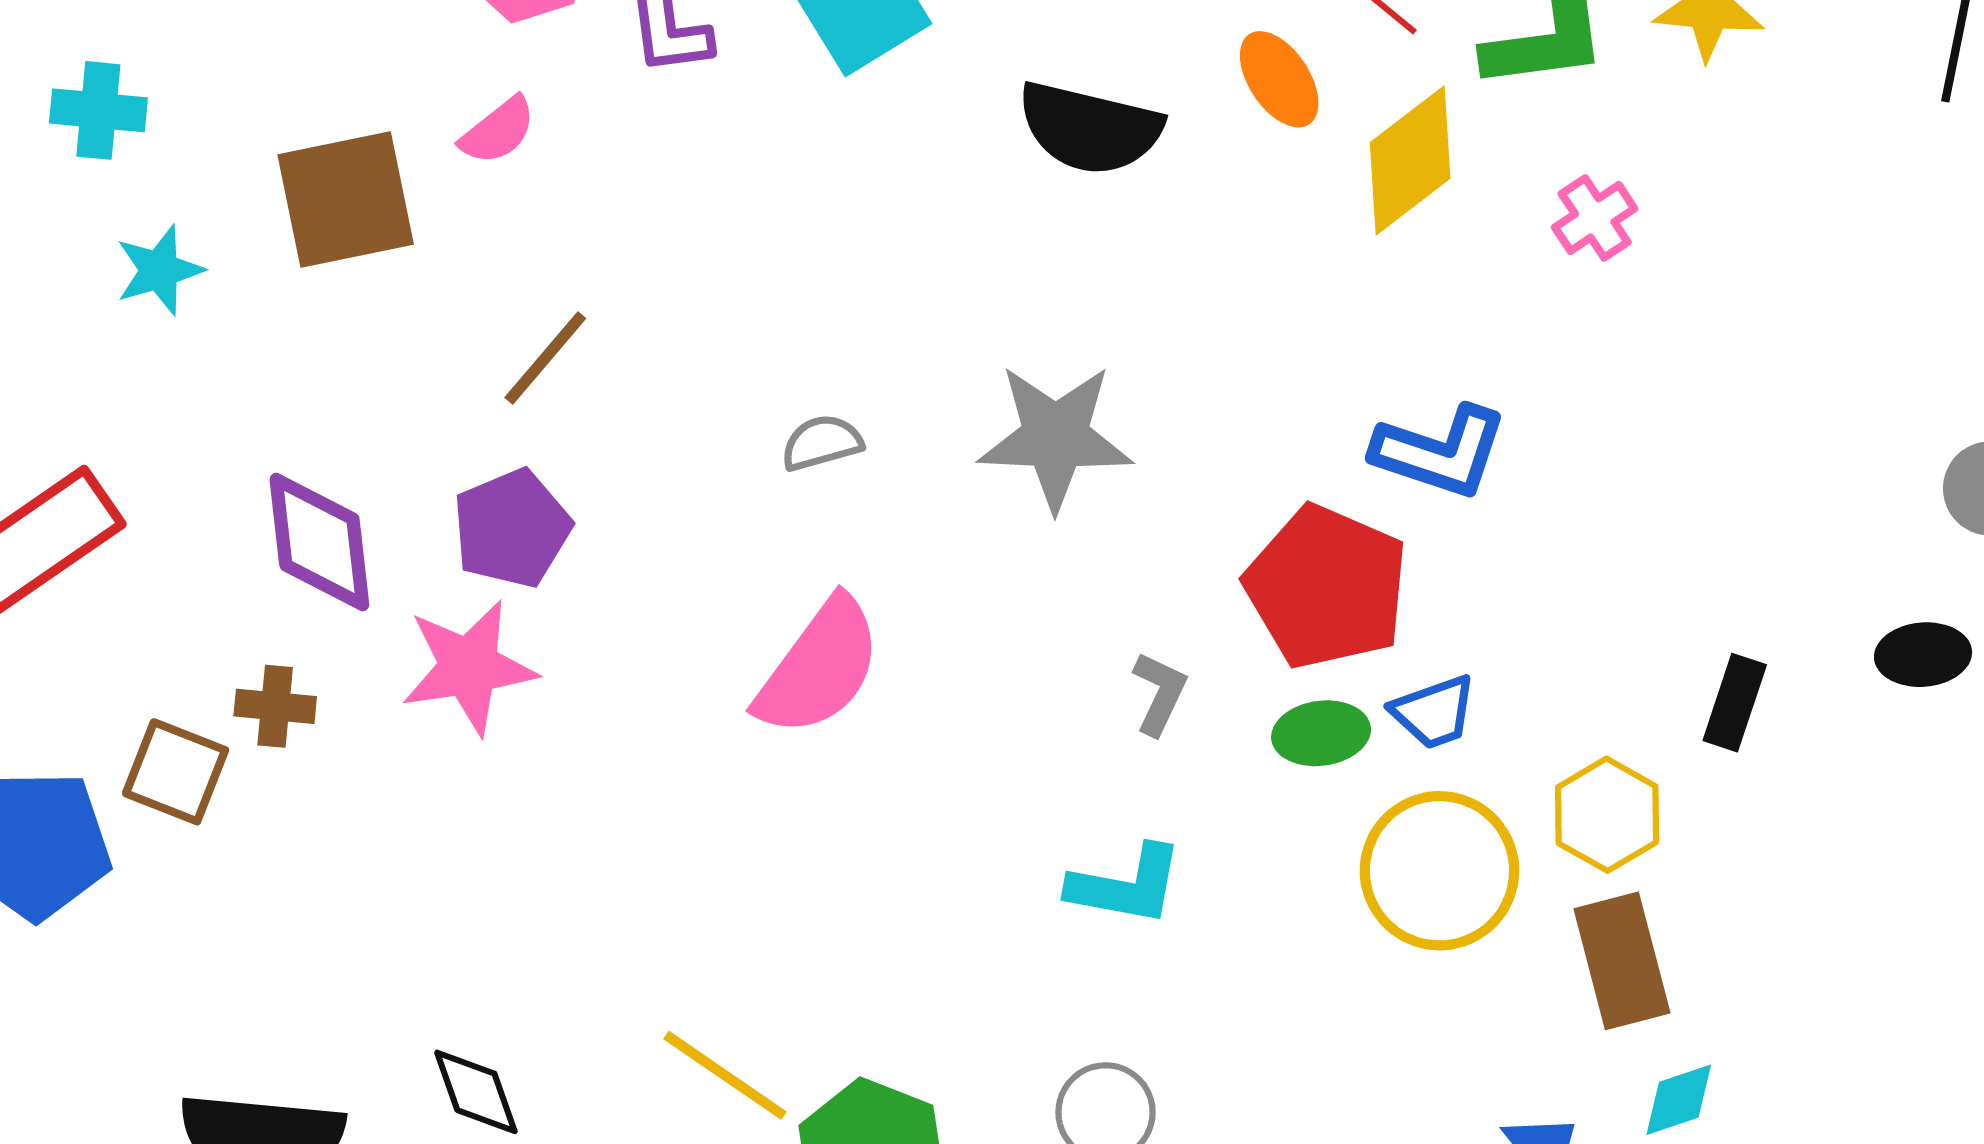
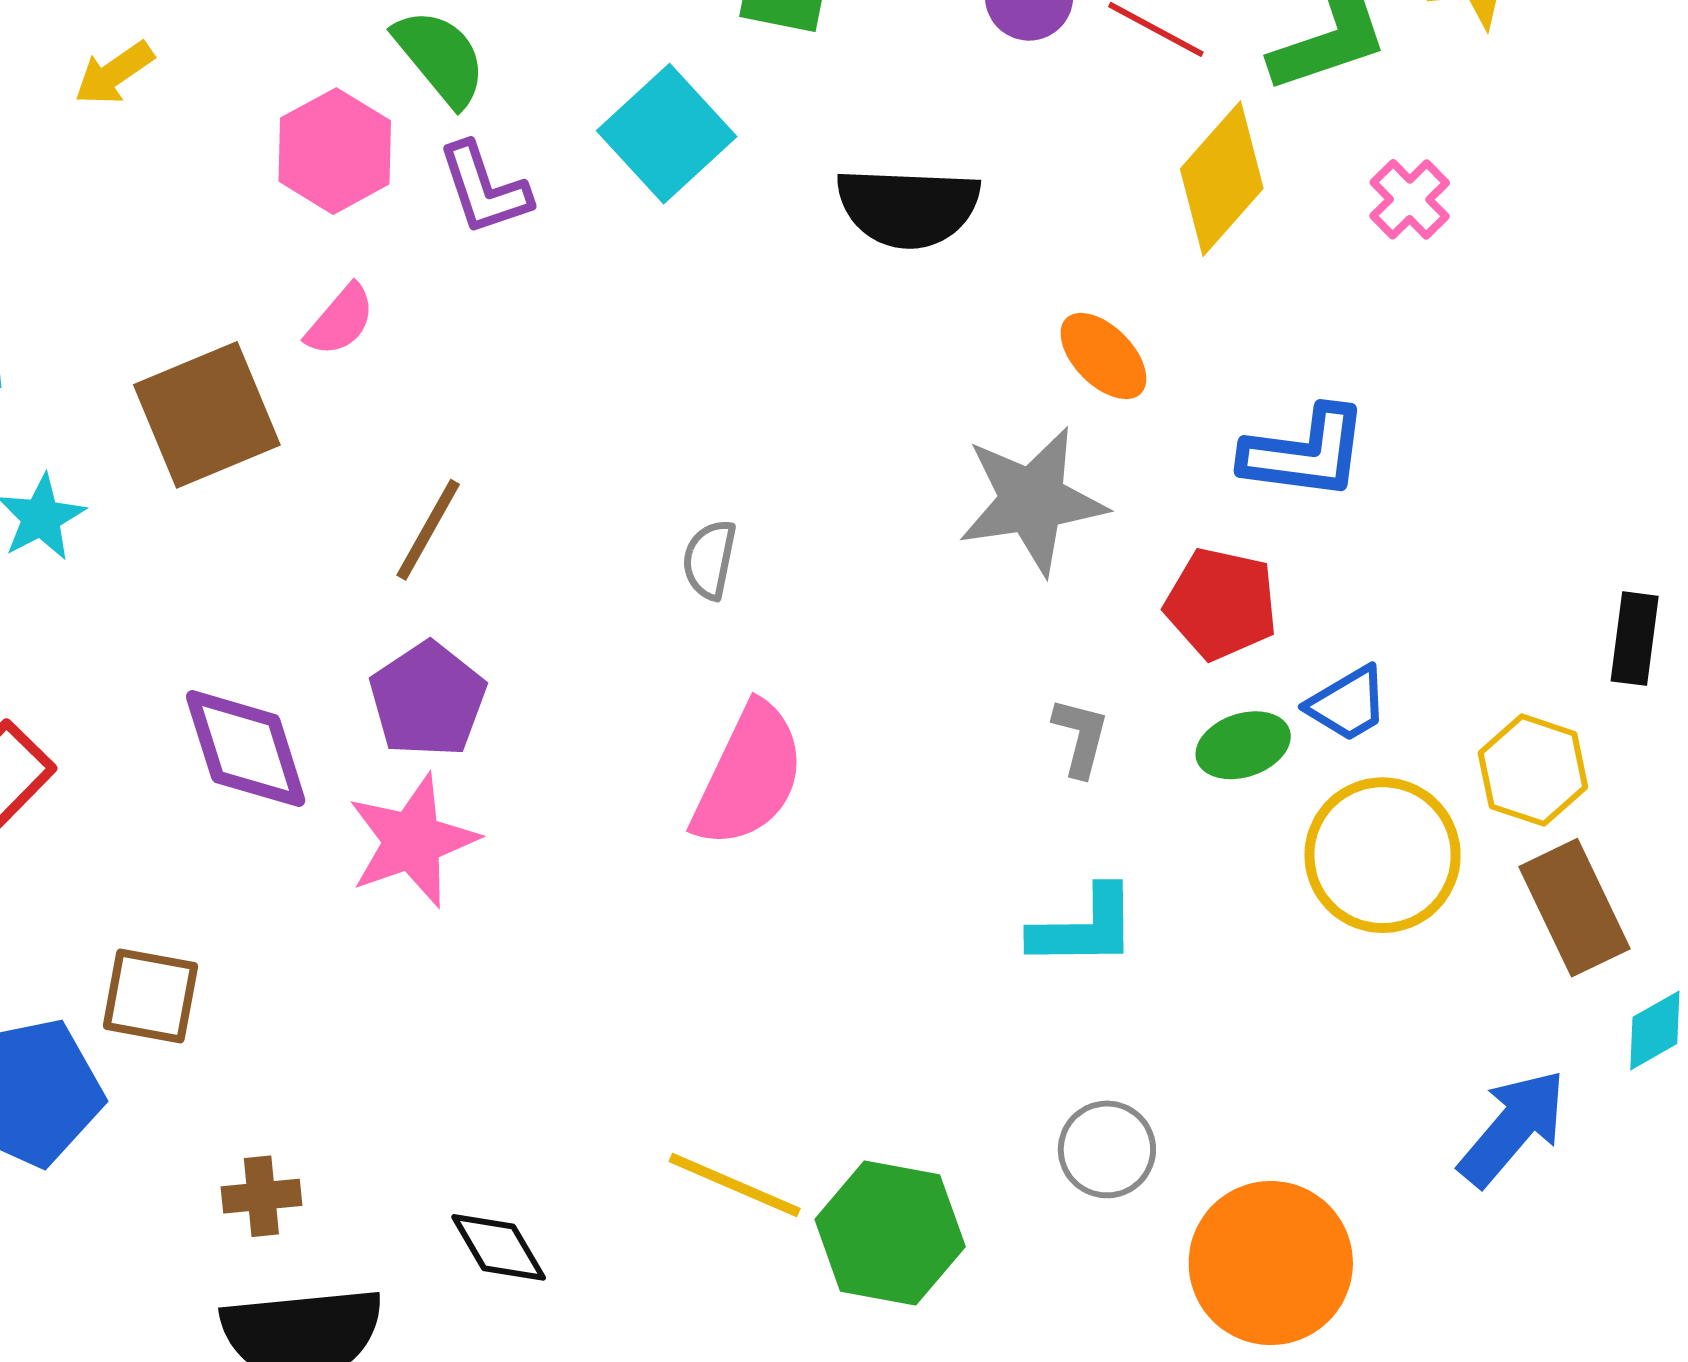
orange ellipse: (1279, 79) -> (1103, 356), moved
gray star: (1055, 437) -> (1032, 501), moved
gray semicircle: (822, 443) -> (709, 559), turned -52
red pentagon: (1327, 587) -> (1221, 604), size x0.7
brown cross: (275, 706) -> (261, 1196), moved

